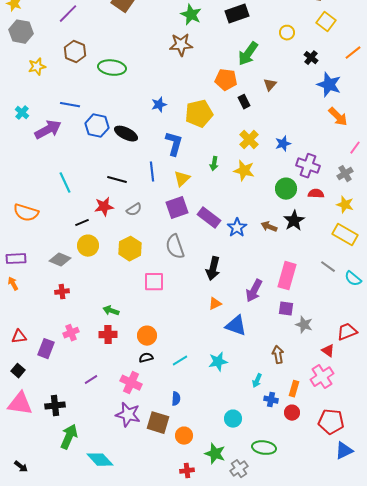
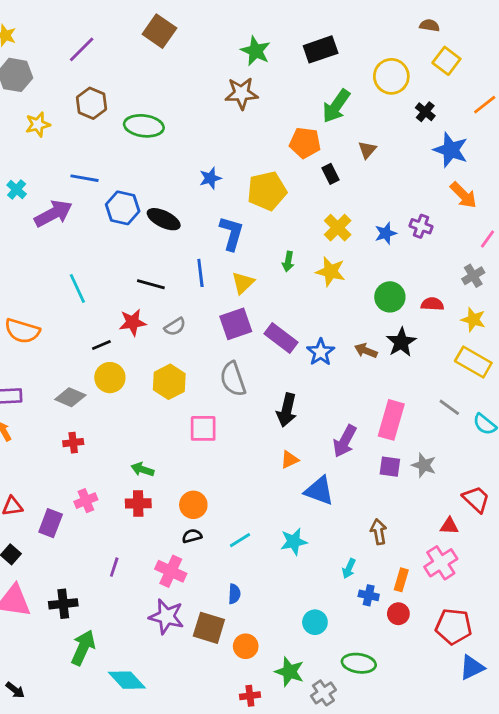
yellow circle: (287, 33) -> (391, 76), size x1.6
purple cross: (308, 166) -> (421, 226), moved, size x0.7
gray star: (304, 325) -> (424, 465), moved
red trapezoid: (347, 332) -> (476, 499), turned 65
red triangle: (328, 351) -> (449, 526), turned -32
purple line: (91, 380) -> (114, 567), turned -40

